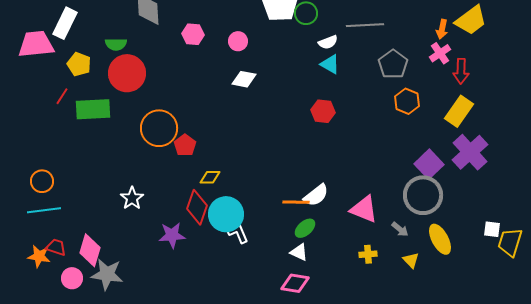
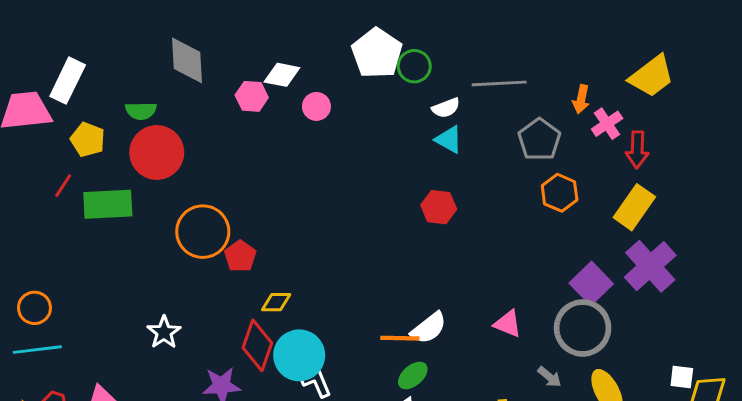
orange arrow: (442, 29) -> (581, 99), moved
white diamond: (244, 79) -> (282, 75), moved
pink triangle: (364, 209) -> (508, 324), moved, size x0.7

